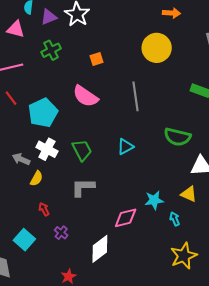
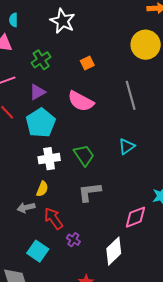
purple triangle: (49, 17) -> (37, 92), moved
white cross: (47, 149) -> (49, 159), turned -30
gray arrow: (21, 159) -> (26, 208), moved, turned -30
red arrow: (44, 209) -> (53, 218), size x1.6

